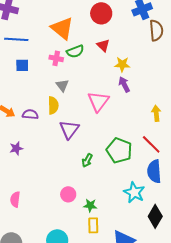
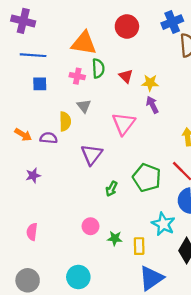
orange triangle: (62, 28) -> (84, 43), turned -30
red triangle: (103, 45) -> (126, 76), moved
green semicircle: (75, 51) -> (98, 68), turned -72
yellow semicircle: (53, 105) -> (65, 121), moved
yellow rectangle: (93, 225) -> (139, 246), moved

